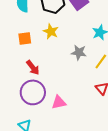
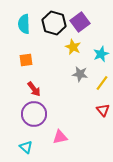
yellow star: (51, 31) -> (73, 47), moved
pink triangle: (59, 102) -> (60, 137), moved

